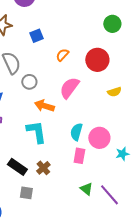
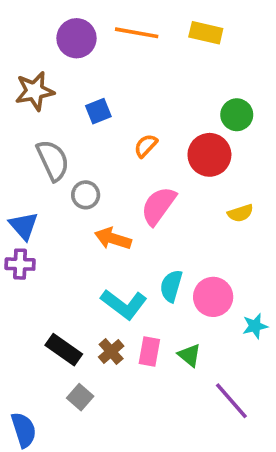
green circle: (112, 24) -> (237, 115), moved
cyan L-shape: (36, 132) -> (124, 304), moved, turned 135
pink rectangle: (79, 156) -> (149, 352), moved
green triangle: (86, 189) -> (189, 355), moved
gray square: (26, 193) -> (80, 397), turned 32

